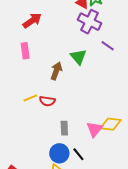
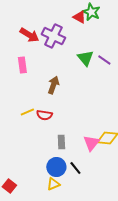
red arrow: (32, 21) -> (29, 35), turned 66
purple cross: (90, 22) -> (53, 36), moved
green triangle: (78, 57) -> (85, 58), moved

